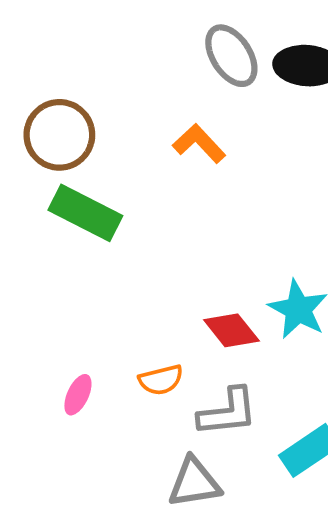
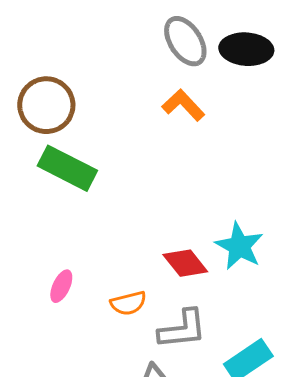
orange L-shape: (199, 144) -> (183, 105), moved
pink ellipse: (78, 395) -> (61, 286), moved

